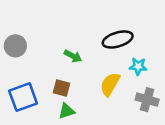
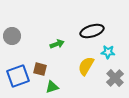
green arrow: (73, 56) -> (57, 44), turned -48
brown square: (61, 88) -> (40, 69), moved
gray cross: (147, 100) -> (115, 78), turned 30

